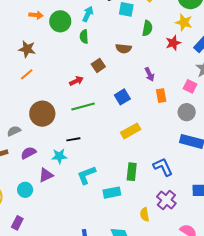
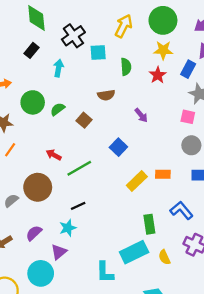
green circle: (60, 21) -> (33, 102), moved
green semicircle: (84, 37) -> (58, 109), moved, turned 72
red arrow: (76, 81) -> (54, 155), moved, turned -112
orange rectangle: (161, 96) -> (163, 174), moved, turned -64
gray semicircle: (14, 131) -> (11, 201), moved
cyan L-shape: (86, 175) -> (105, 272), moved, turned -55
cyan circle: (25, 190) -> (41, 273), size x1.5
cyan rectangle: (112, 193) -> (134, 252), size x1.4
yellow semicircle: (145, 214) -> (164, 257), moved

